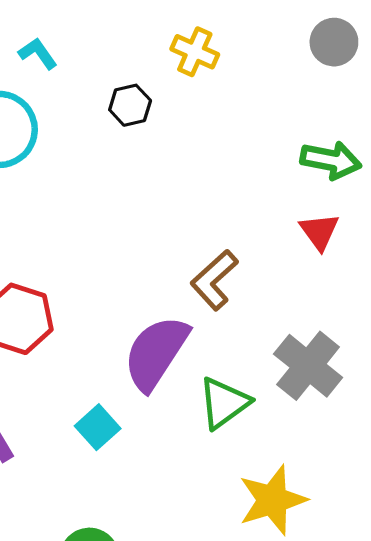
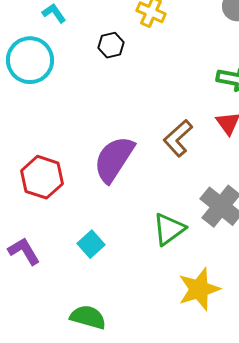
brown L-shape: (214, 280) -> (178, 138), moved
purple semicircle: (156, 353) -> (114, 159), moved

